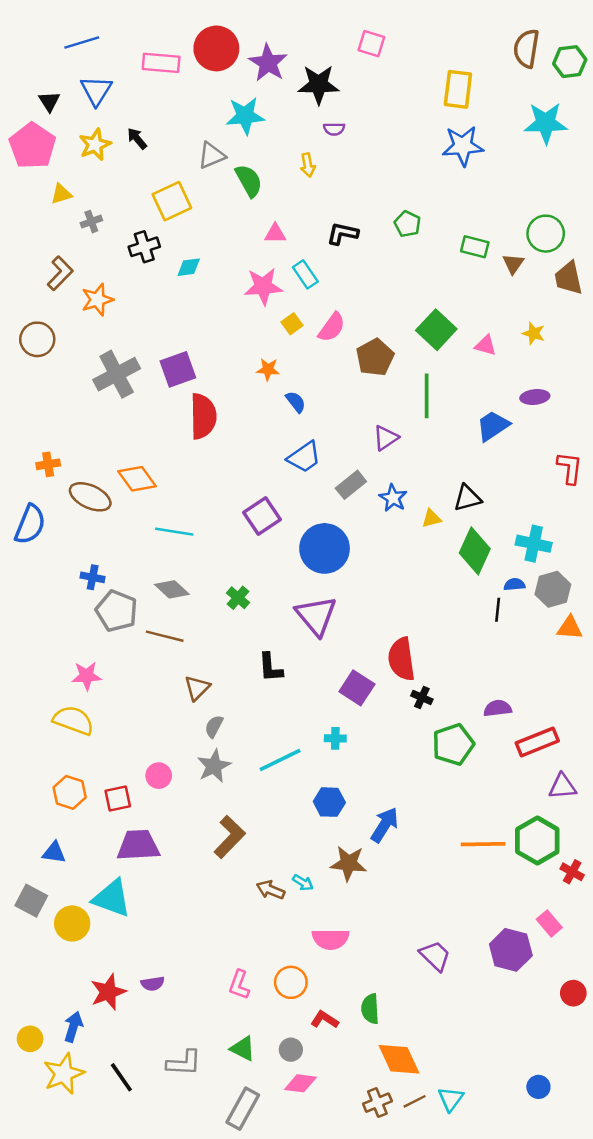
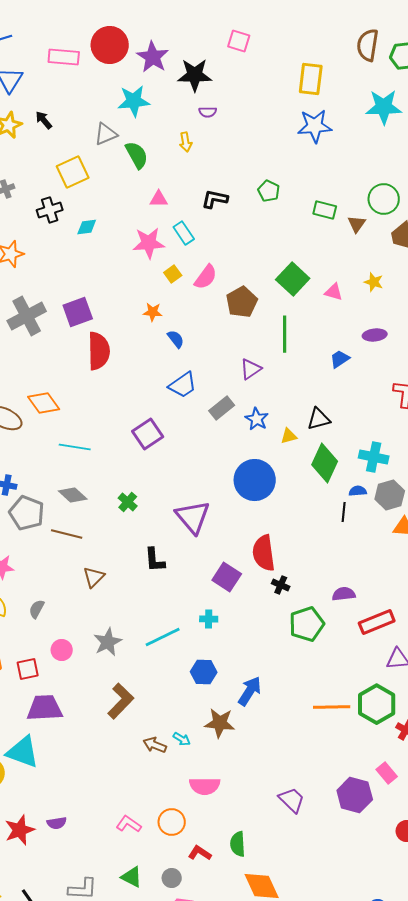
blue trapezoid: (493, 426) -> (340, 359), size x0.7
blue circle: (325, 548) -> (255, 480), moved
gray semicircle: (214, 726) -> (37, 609), moved
pink L-shape: (239, 985) -> (129, 824), turned 105

